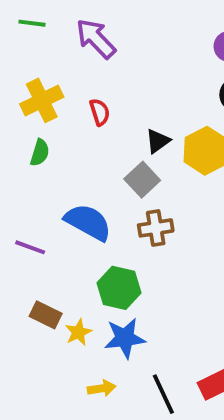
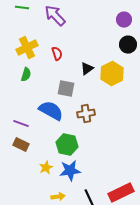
gray square: (142, 180) -> (66, 89), moved, turned -36
brown rectangle: (46, 315) -> (21, 145), moved

